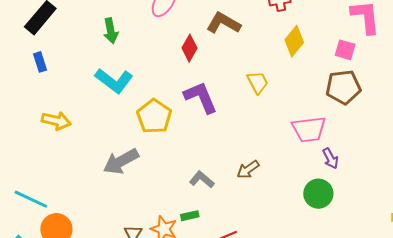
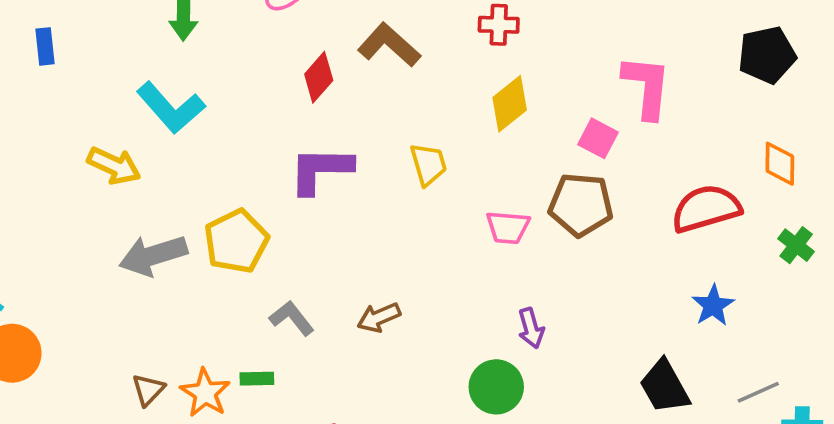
purple L-shape: (201, 97) -> (321, 170), turned -78
yellow pentagon: (154, 116) -> (236, 241), moved
yellow arrow: (56, 121) -> (114, 166), moved
pink trapezoid: (309, 129) -> (508, 227), moved, size x0.7

